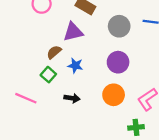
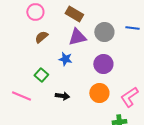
purple triangle: (73, 32) -> (77, 37), moved
brown semicircle: (54, 52) -> (41, 37), moved
blue star: (75, 66) -> (65, 59), moved

